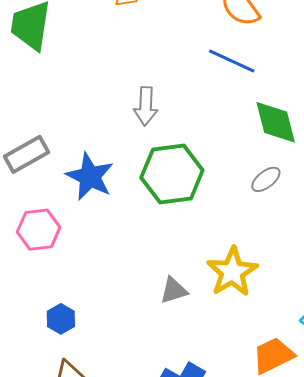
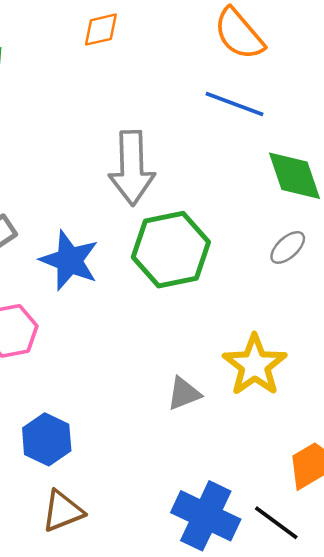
gray arrow: (146, 106) -> (132, 168), size x1.5
blue hexagon: (61, 319) -> (47, 439), size x1.4

